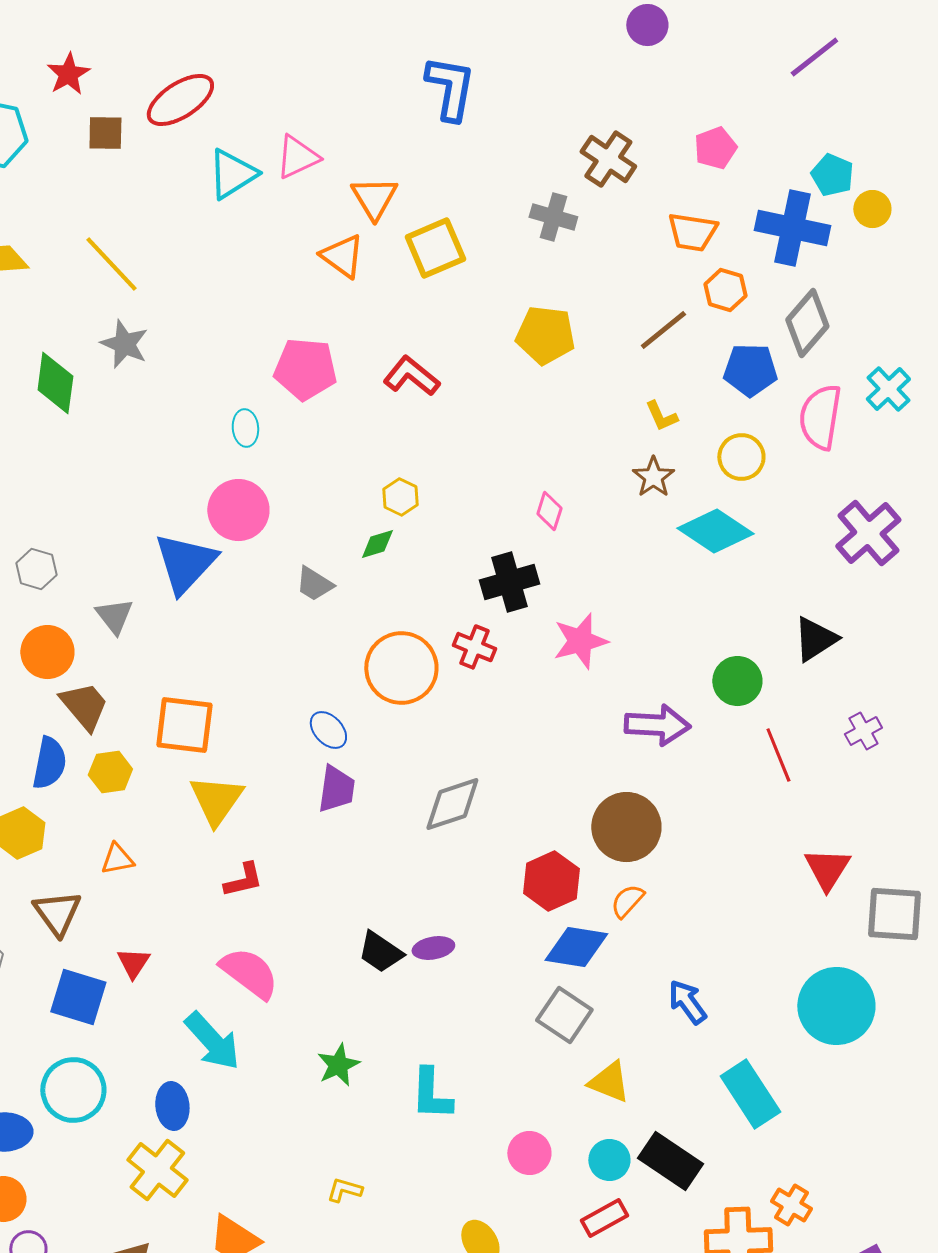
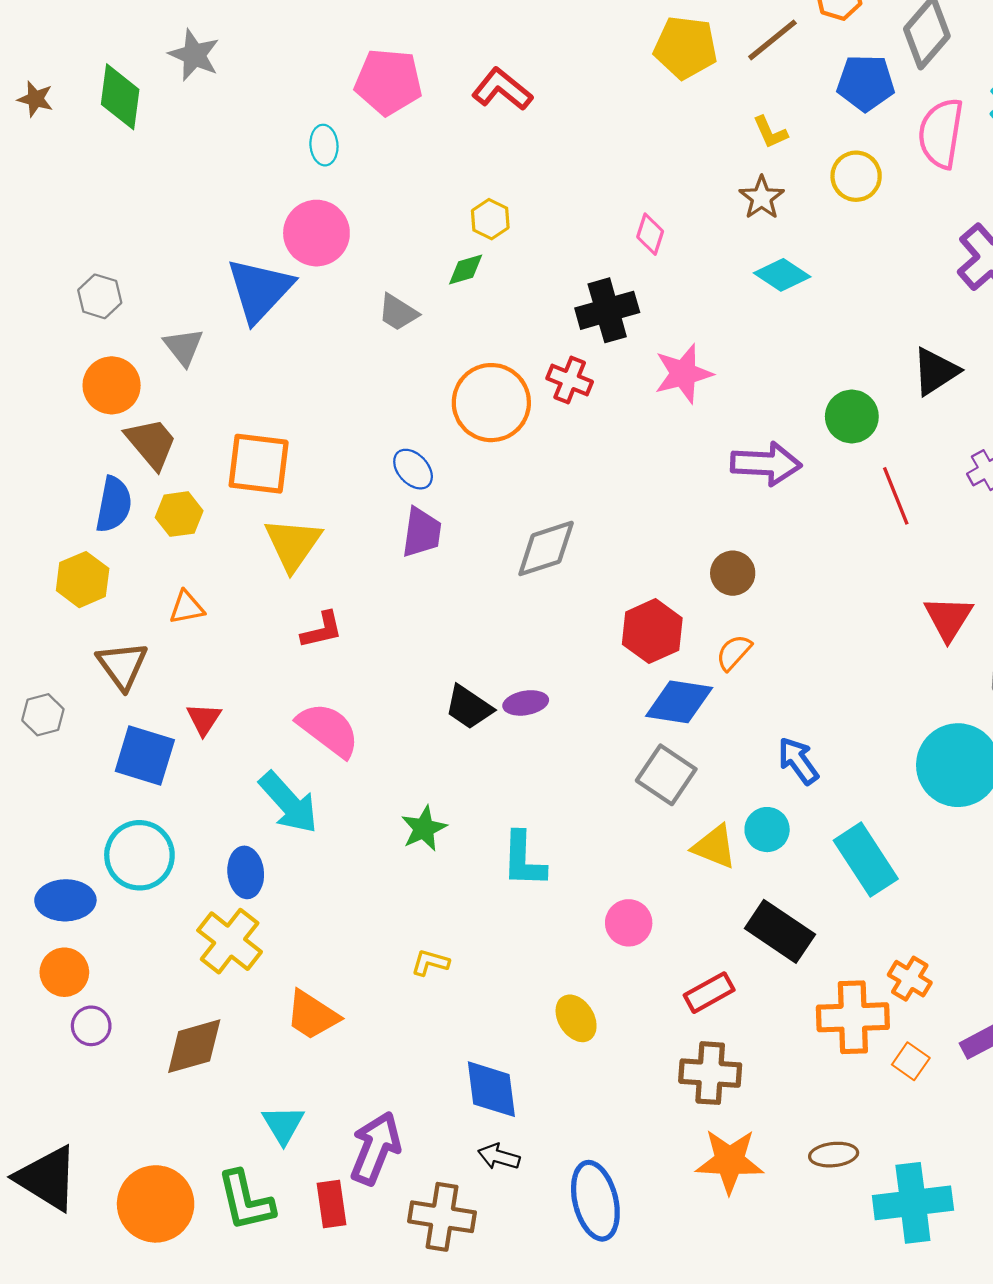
yellow pentagon: (545, 335) -> (686, 47), moved
cyan diamond: (715, 531) -> (782, 275), moved, size x0.7
brown circle: (626, 827) -> (733, 573), size x0.6
cyan circle: (609, 1160) -> (767, 830), moved

